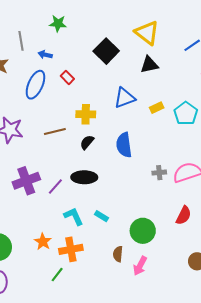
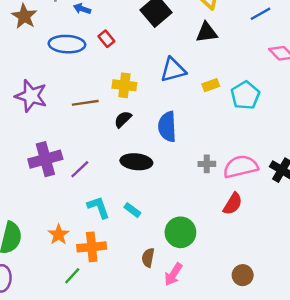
blue ellipse: (35, 85) -> (67, 44), turned 64
black ellipse: (84, 177) -> (136, 162), moved
red semicircle: (184, 215) -> (233, 204), moved

